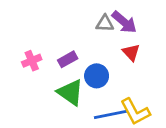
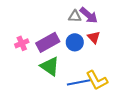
purple rectangle: (68, 59) -> (48, 42), size x1.6
blue circle: (97, 76) -> (75, 42), moved

